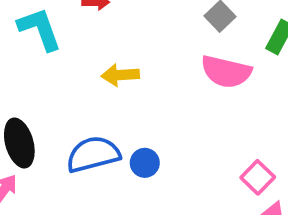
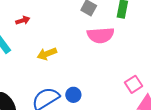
pink square: (258, 177) -> (133, 84), turned 30

